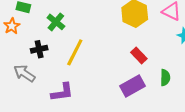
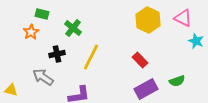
red rectangle: (139, 56) -> (140, 60), moved
green semicircle: (165, 78) -> (177, 81), turned 70

